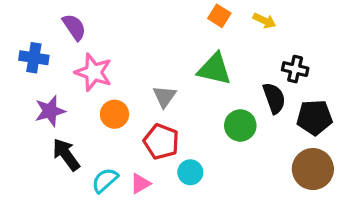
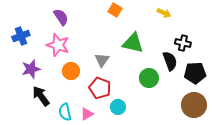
orange square: (219, 16) -> (115, 10), moved
purple semicircle: (74, 27) -> (61, 17), moved
blue cross: (34, 58) -> (21, 36), turned -30
cyan semicircle: (105, 180) -> (65, 112), turned -60

